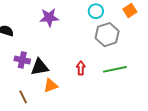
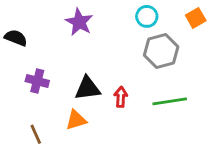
purple star: (49, 18) -> (79, 22), turned 30
black triangle: (40, 67) -> (88, 88), moved

